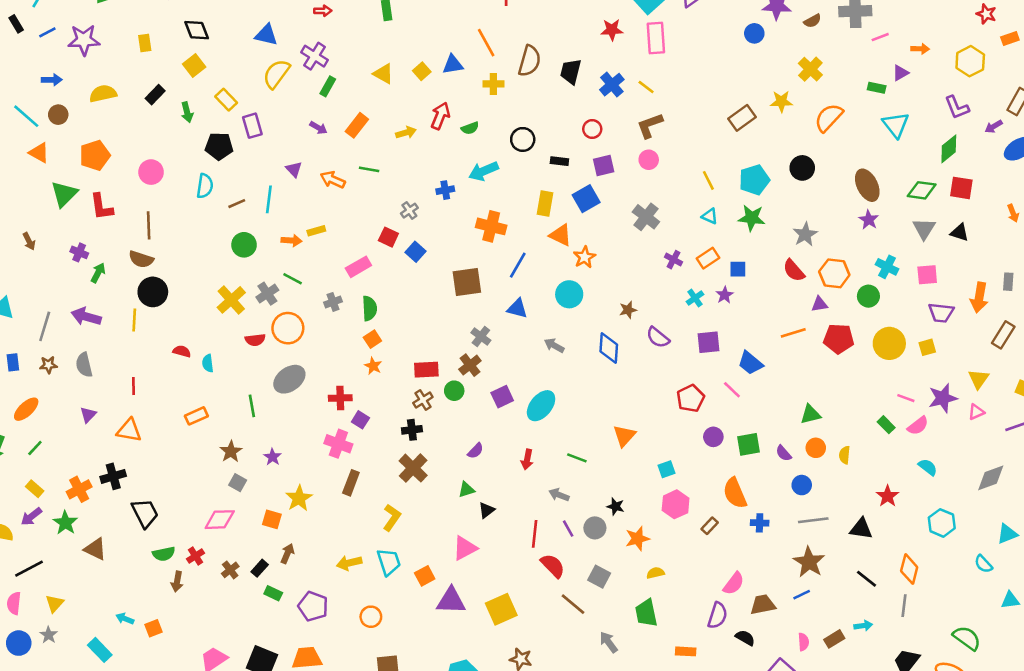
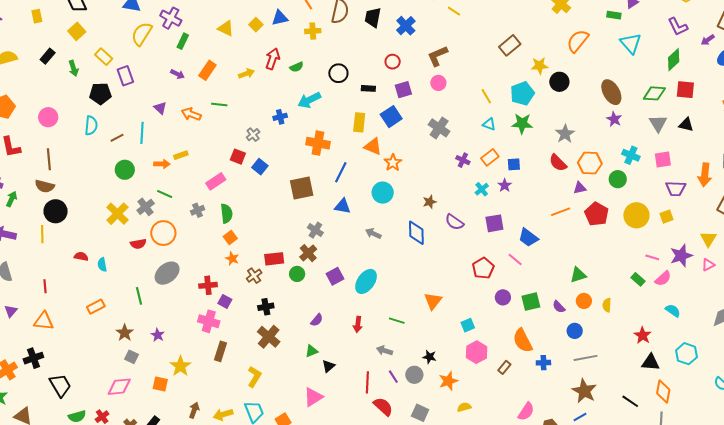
yellow line: (646, 87) -> (454, 11), moved
yellow star: (781, 102) -> (540, 66), moved
red pentagon: (839, 339) -> (596, 214), turned 30
brown cross: (423, 400) -> (254, 276), moved
black triangle: (861, 529) -> (650, 362), moved
brown arrow: (287, 554) -> (194, 410), moved

